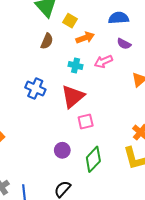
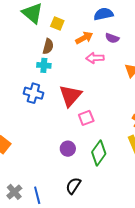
orange arrow: (85, 38) -> (84, 38), moved
brown semicircle: (47, 41) -> (48, 46), moved
pink arrow: (103, 61) -> (95, 58), turned 30
cyan cross: (76, 65) -> (44, 65), moved

